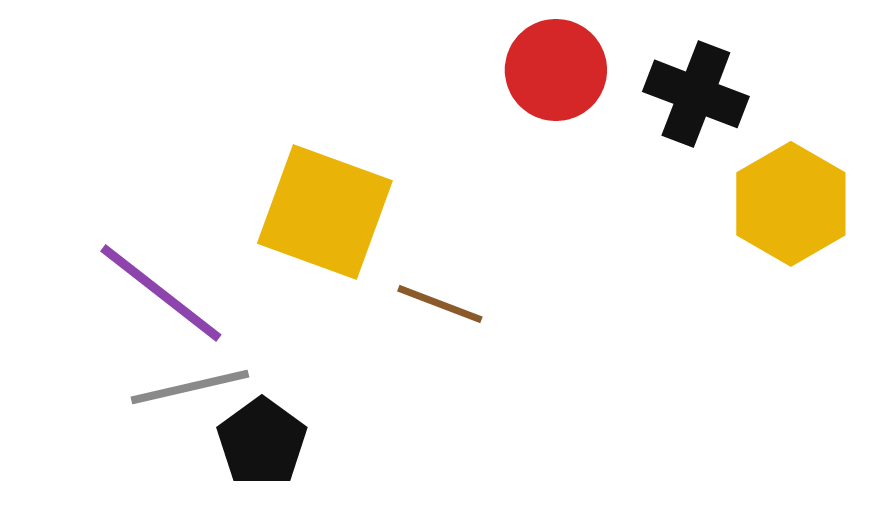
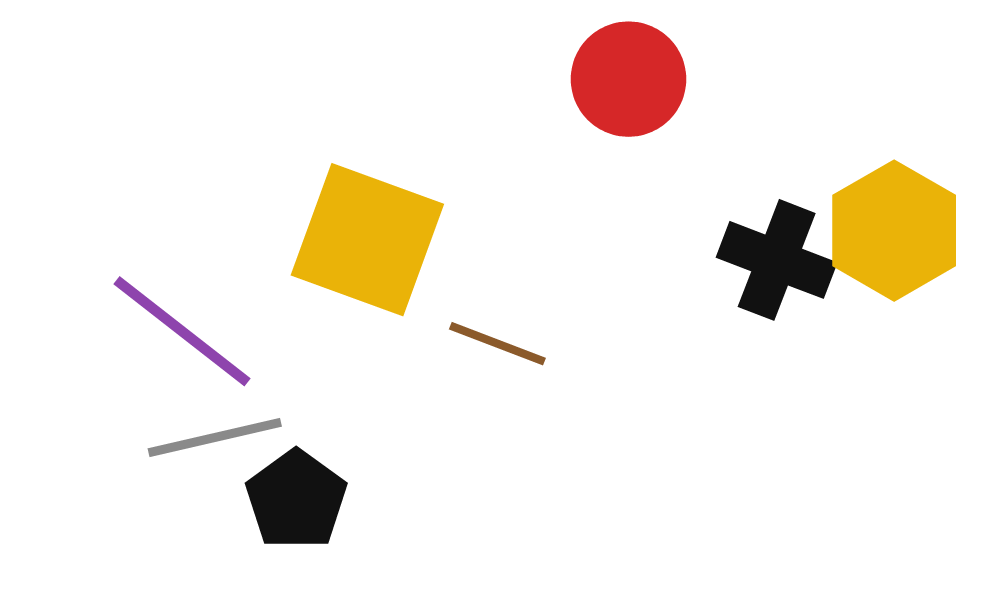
black cross: (696, 94) -> (777, 260), moved

